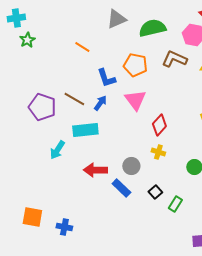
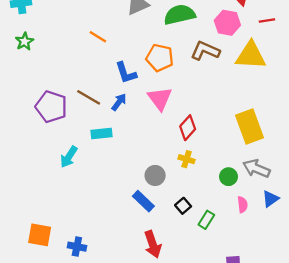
green star: (27, 40) -> (24, 41), moved
cyan rectangle: (85, 130) -> (101, 134), size x0.7
red arrow: (95, 170) -> (153, 244), moved, turned -110

